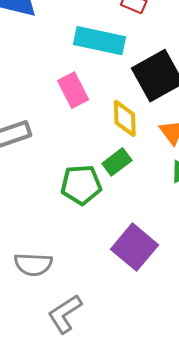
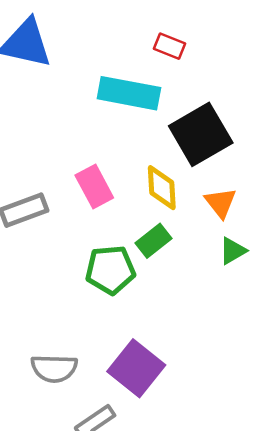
pink rectangle: (73, 90) -> (94, 186), moved
purple square: (134, 247) -> (136, 368), moved

